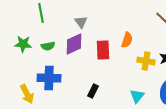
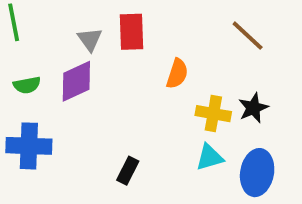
red rectangle: (103, 50) -> (132, 32), moved
black rectangle: (93, 91) -> (128, 171), moved
cyan triangle: (137, 96) -> (210, 157), moved, turned 35

